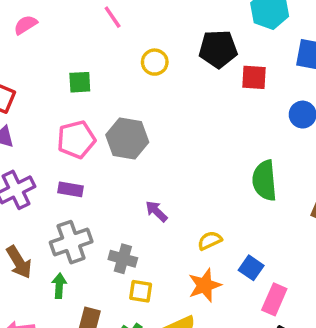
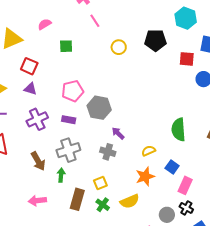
red square: (254, 77) -> (187, 59), moved
green square: (80, 82) -> (66, 46), moved
gray hexagon: (127, 139) -> (99, 108), moved
green semicircle: (264, 181) -> (179, 130), moved
gray cross: (123, 259) -> (108, 152), moved
yellow square: (141, 291) -> (100, 183), moved, turned -32

